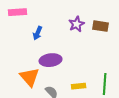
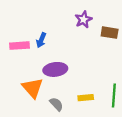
pink rectangle: (18, 12) -> (20, 46), moved
purple star: (77, 24) -> (84, 20), moved

